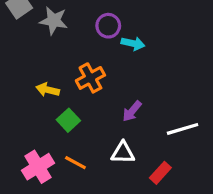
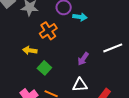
orange cross: (90, 78) -> (48, 31), moved
white line: (183, 129) -> (113, 48), moved

